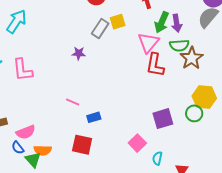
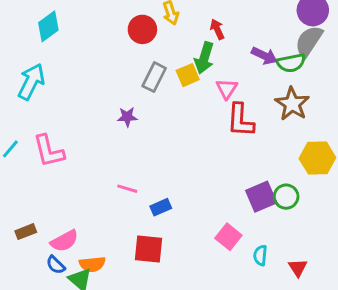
yellow square: (118, 22) -> (188, 75), moved
green arrow: (162, 22) -> (204, 58), moved
purple arrow: (177, 23) -> (264, 56), turned -48
pink triangle: (148, 43) -> (227, 89), size x0.7
green semicircle: (179, 45) -> (291, 63), moved
green circle: (194, 113) -> (286, 197), moved

